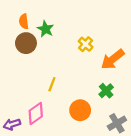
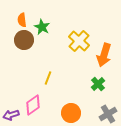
yellow cross: (86, 44) -> (79, 41), size x1.5
orange arrow: (113, 59) -> (104, 55), turned -35
orange circle: (80, 110) -> (71, 113), moved

